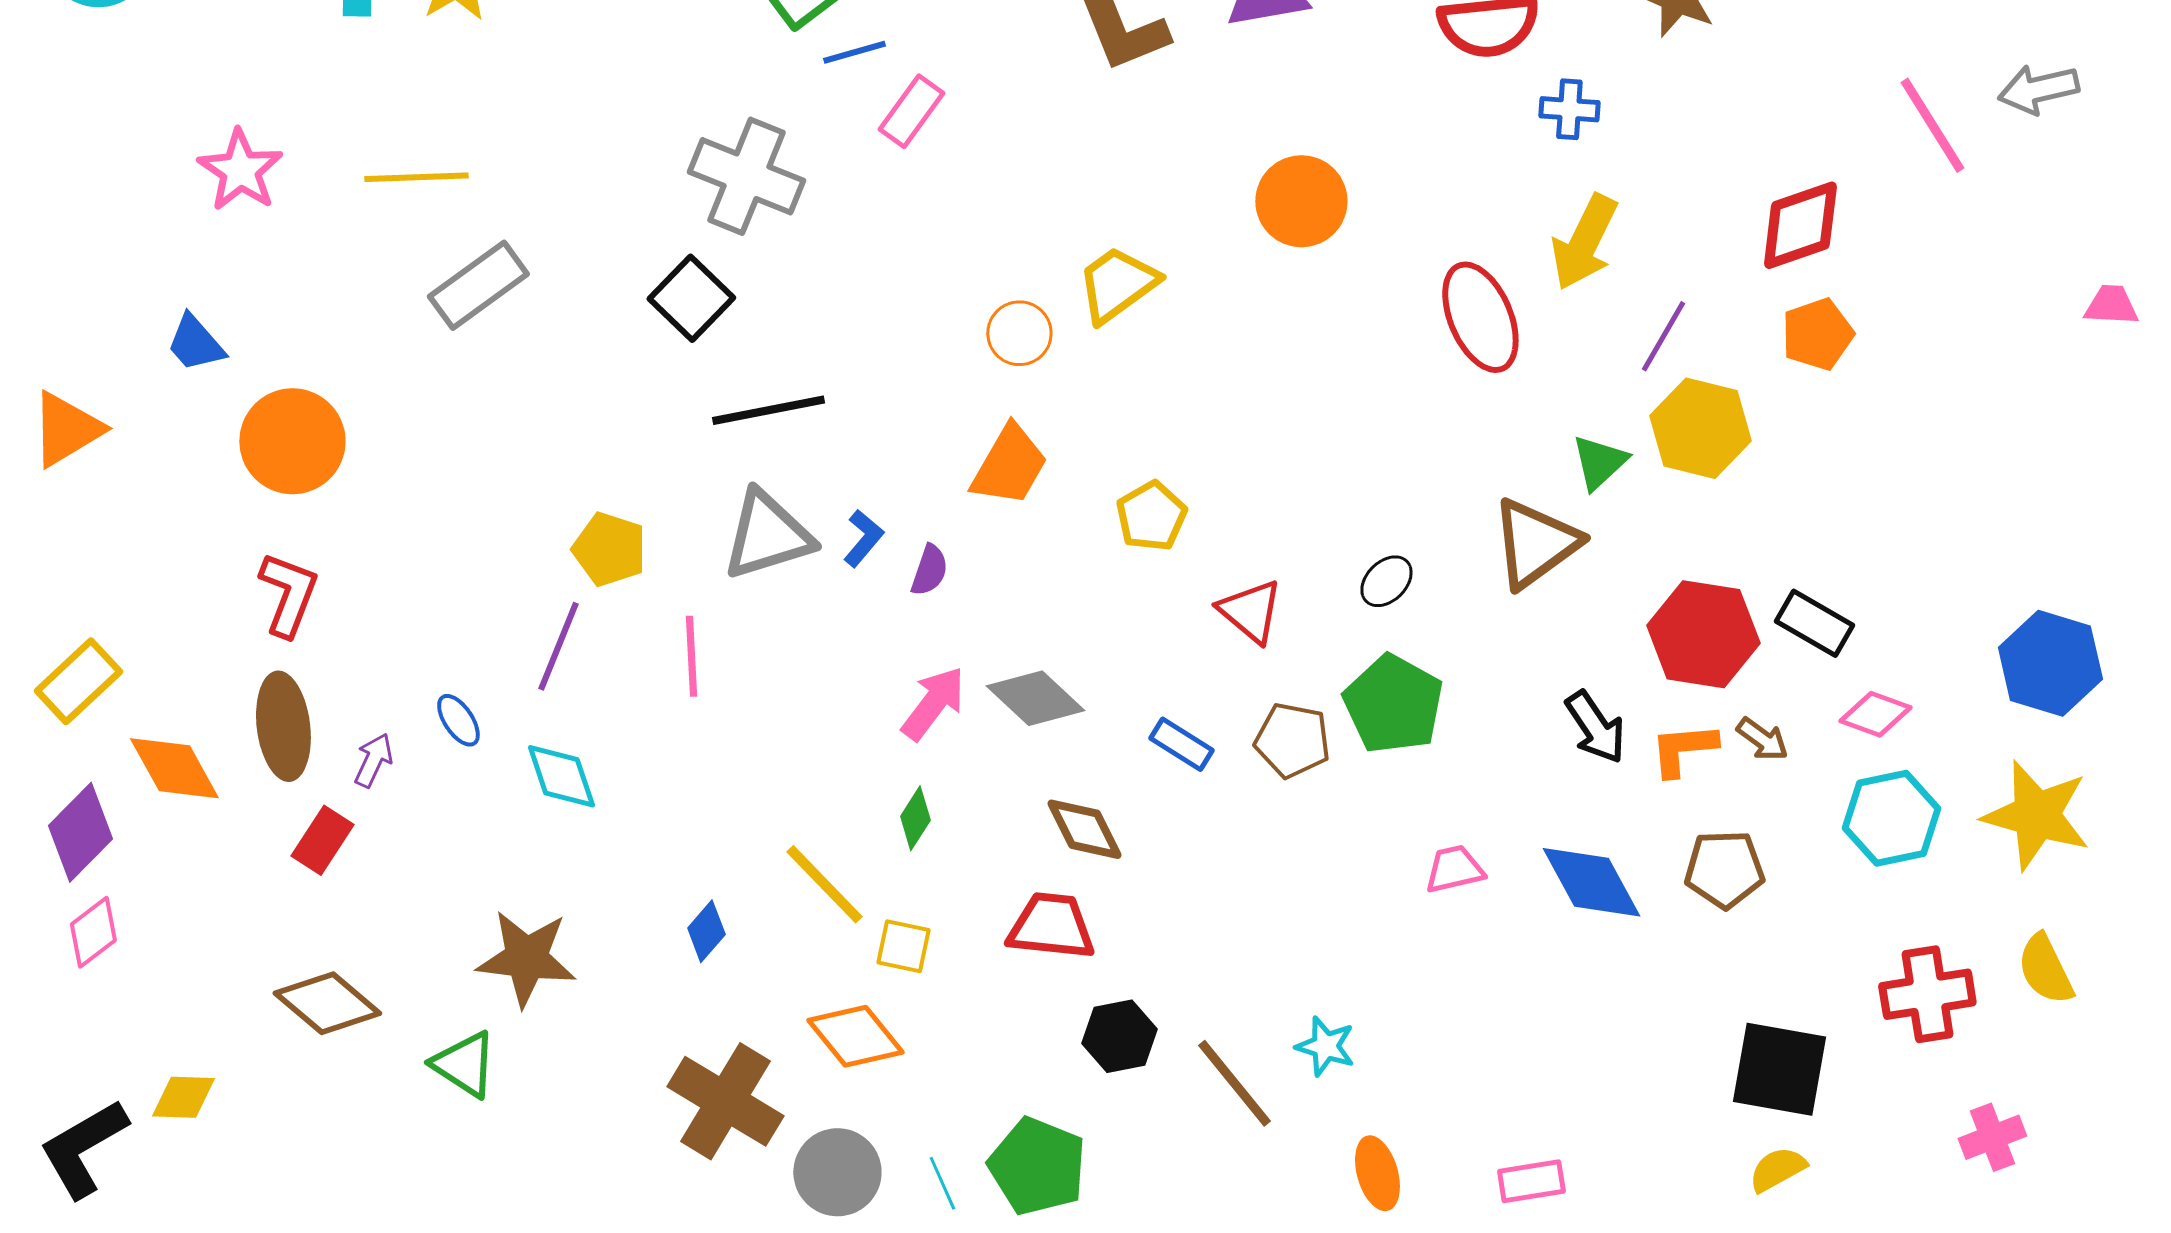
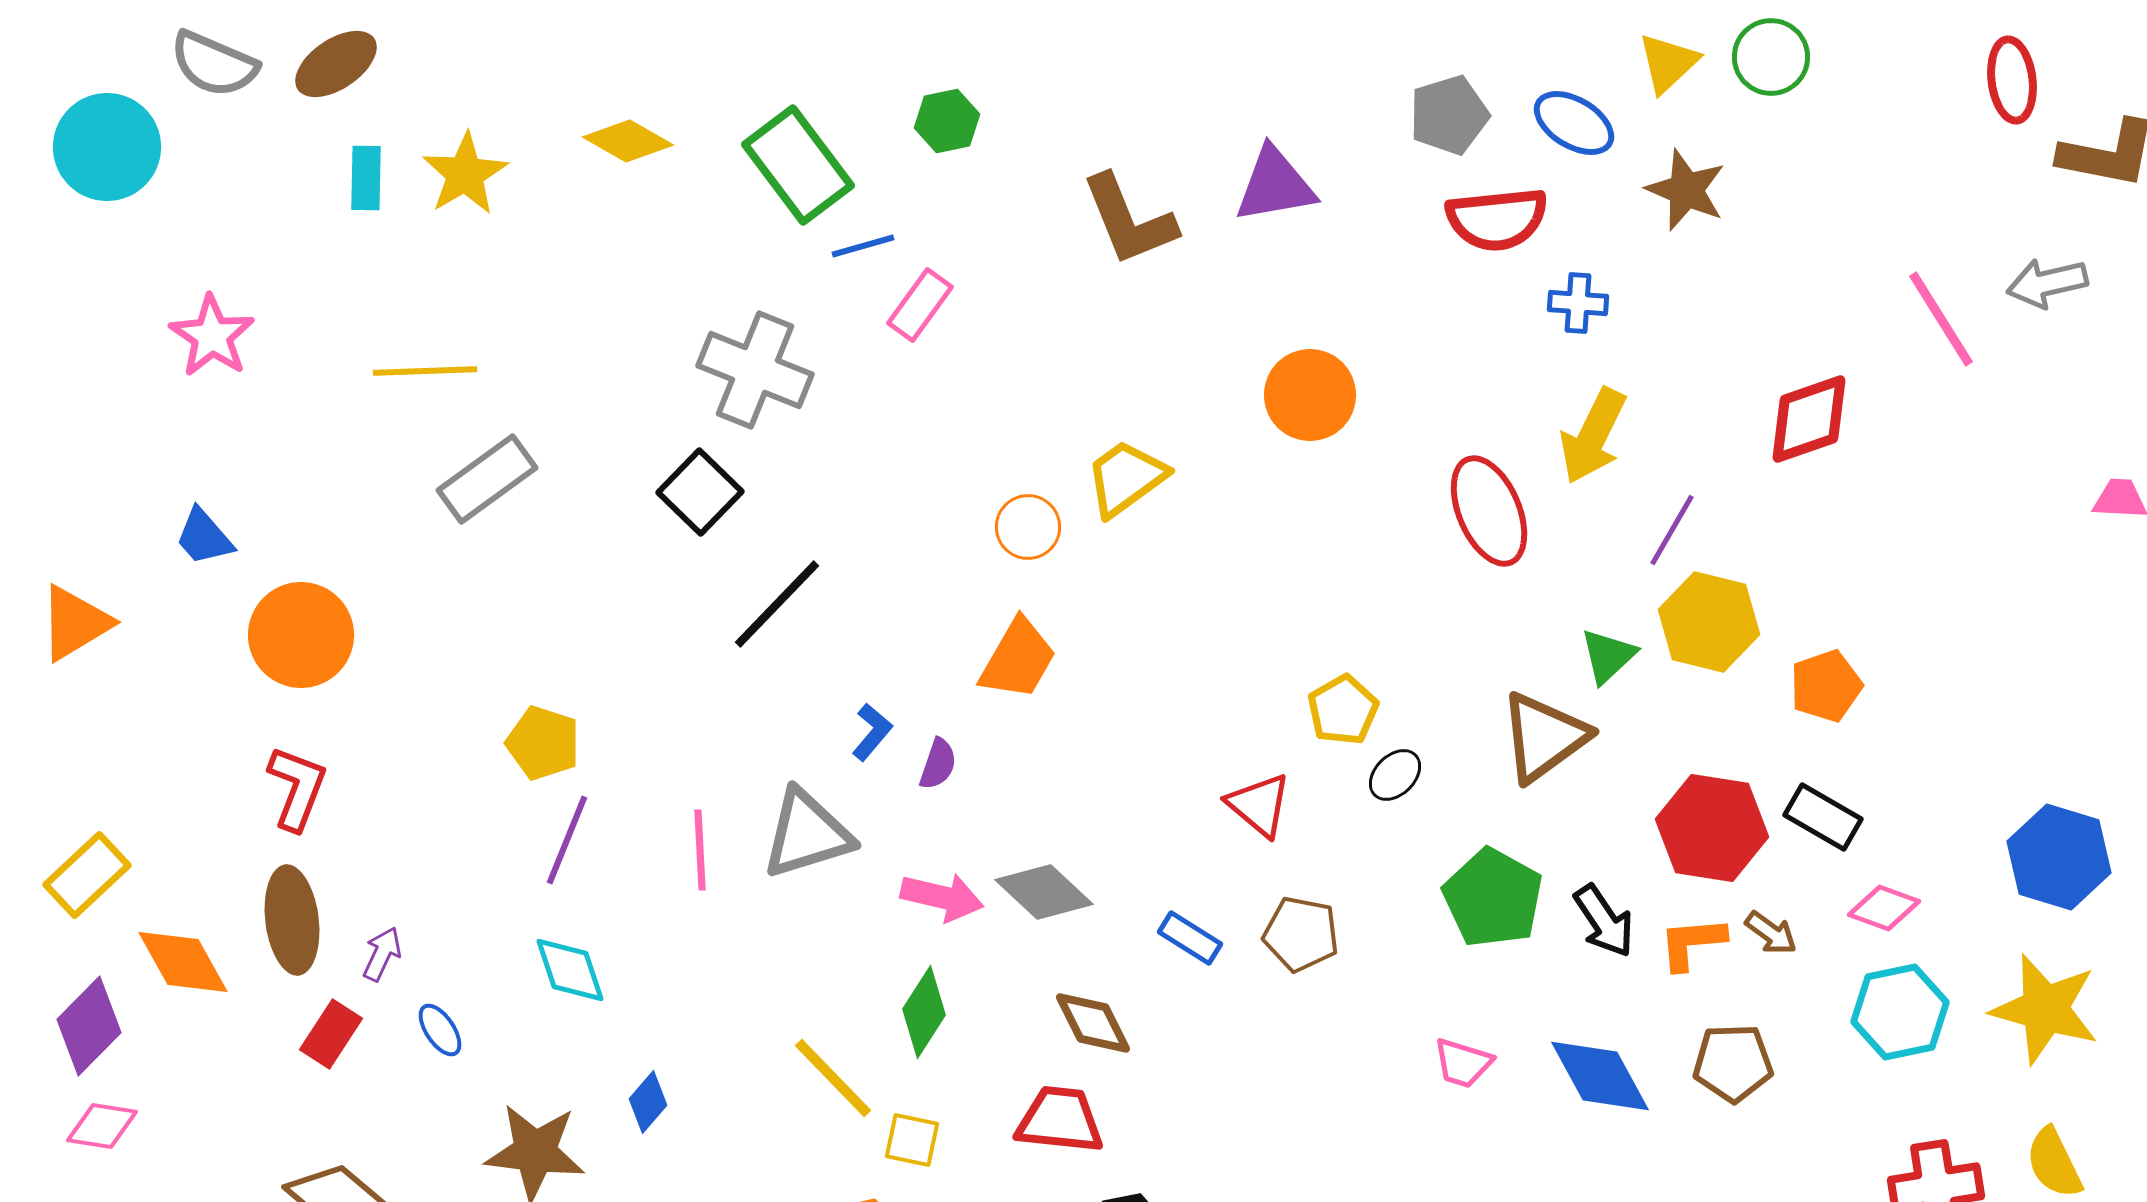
pink star: (240, 170) -> (212, 336), moved
orange pentagon: (1817, 334) -> (1826, 686), moved
black line: (768, 410) -> (777, 604), turned -35
yellow pentagon: (1151, 516) -> (1343, 710), moved
gray triangle: (767, 535) -> (807, 834), moved
yellow pentagon: (609, 549) -> (543, 743), moved
pink arrow: (933, 703) -> (942, 897), turned 66
green pentagon: (1393, 704) -> (1493, 898), moved
blue ellipse: (458, 720) -> (440, 1030), moved
green diamond: (915, 818) -> (924, 1012), size x1.4
pink trapezoid: (1454, 869) -> (1463, 1063), turned -150
blue diamond: (706, 931) -> (648, 1102), moved
pink diamond: (93, 932) -> (102, 1126), turned 46

